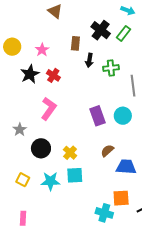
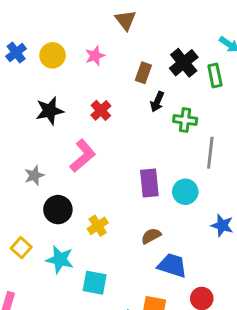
green rectangle: (124, 33) -> (215, 75), turned -63
pink star: (42, 50) -> (95, 56), moved
black star: (30, 74) -> (50, 111), moved
cyan square: (75, 175) -> (95, 283), moved

